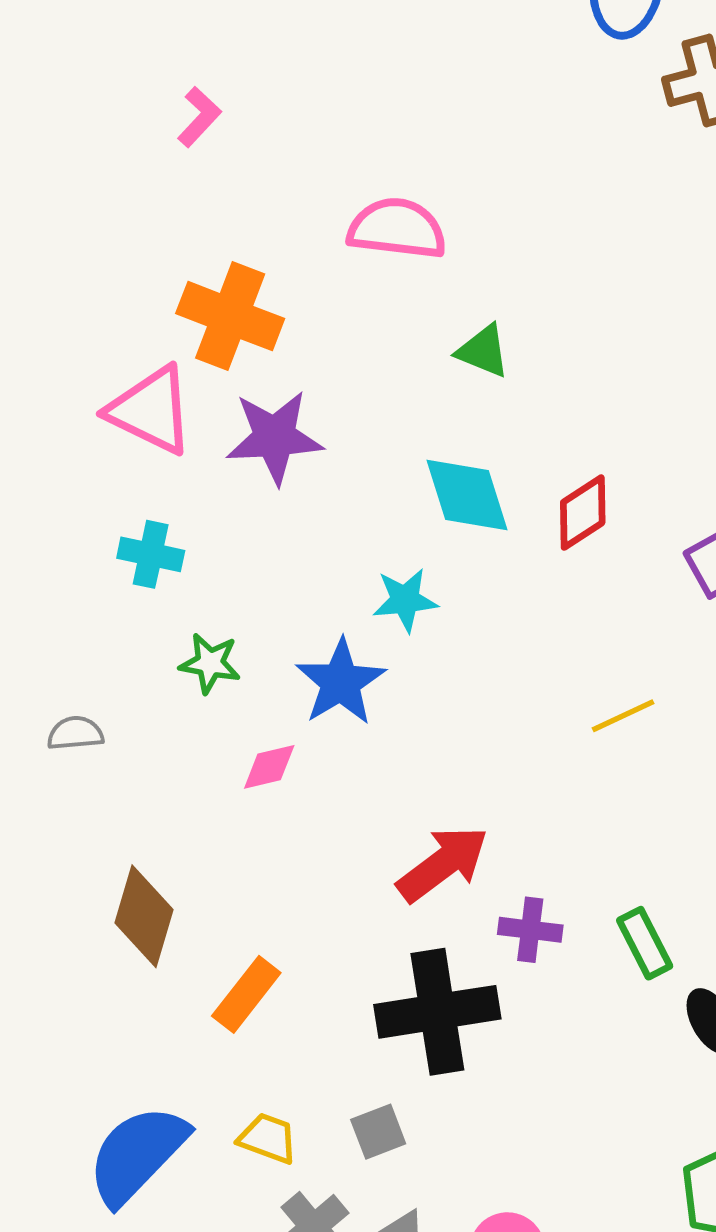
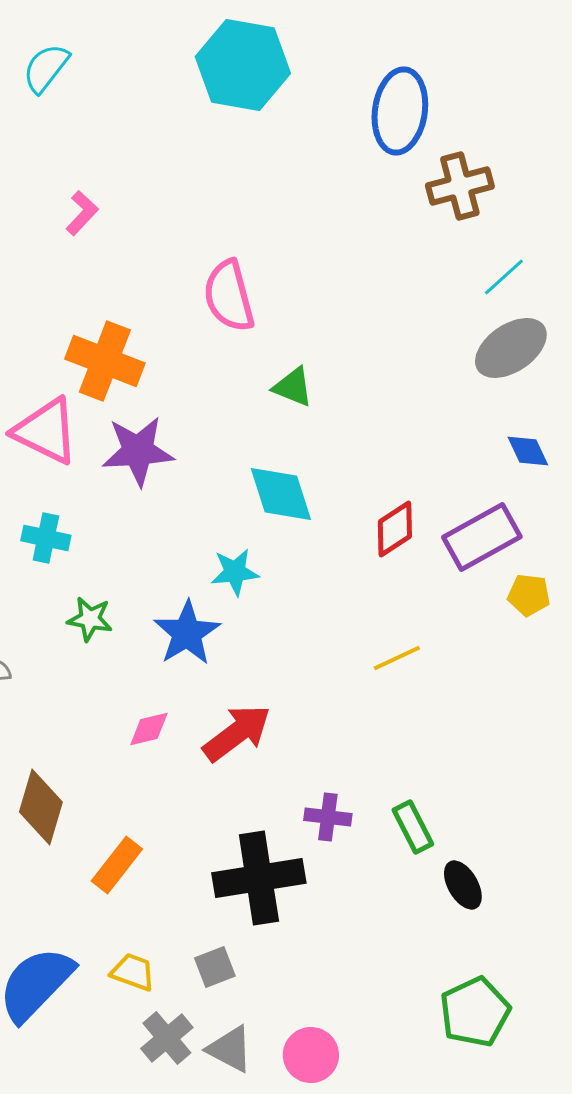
pink semicircle: (397, 229) -> (229, 296), turned -112
red diamond: (583, 513) -> (395, 529), moved
pink diamond: (269, 767) -> (149, 729), moved
red arrow: (443, 864) -> (237, 733), moved

